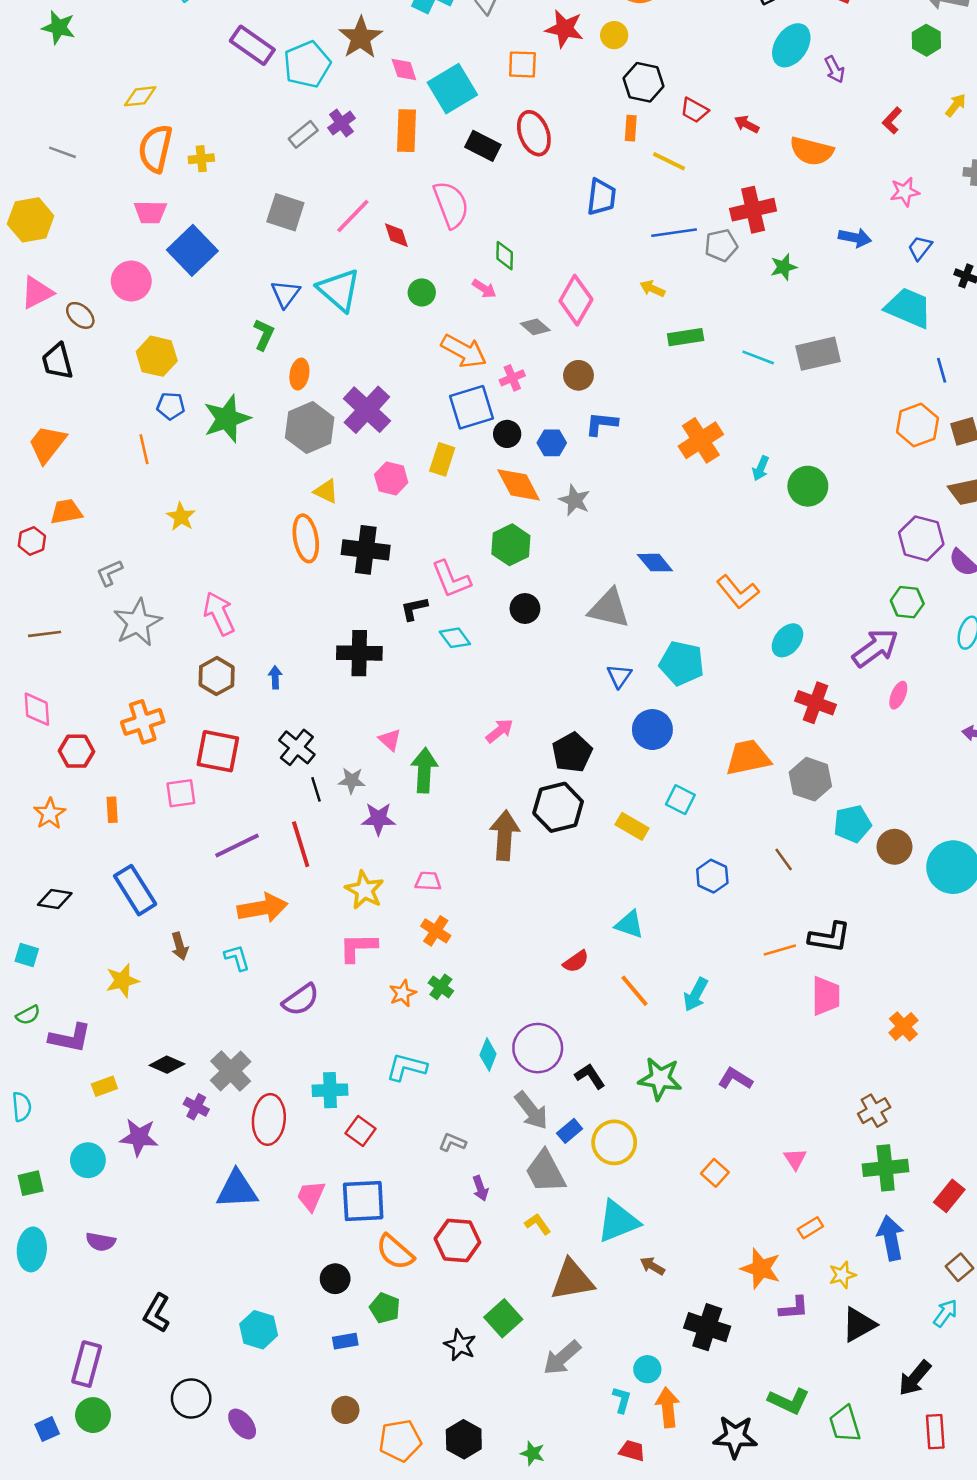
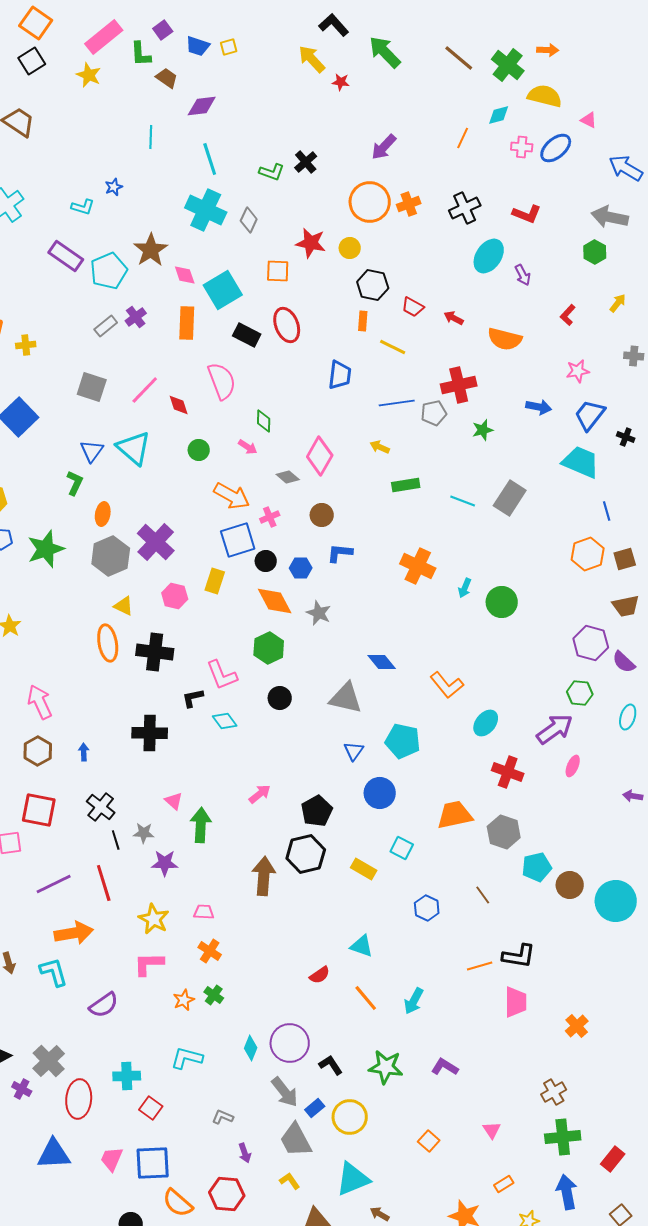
blue trapezoid: (920, 248) -> (590, 415), size x1.6
gray rectangle: (818, 354) -> (510, 498), turned -44
orange cross: (701, 440) -> (418, 566), turned -32
cyan L-shape: (237, 958) -> (54, 972), size x1.4

